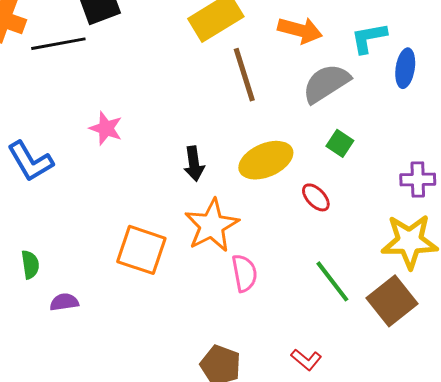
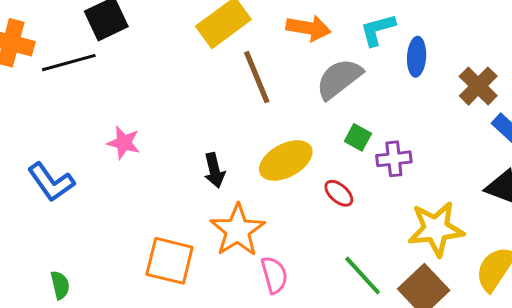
purple cross: (418, 180) -> (394, 159), moved

